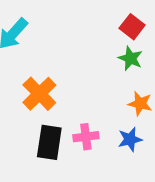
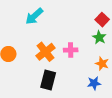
pink cross: (86, 137) -> (71, 50), moved

